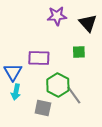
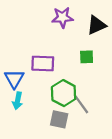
black triangle: (88, 23) -> (96, 25), turned 48
gray square: (43, 108) -> (59, 119), moved

